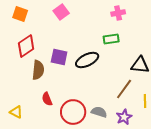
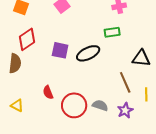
brown semicircle: (38, 70) -> (15, 63), moved
brown line: (124, 89) -> (125, 82), turned -60

